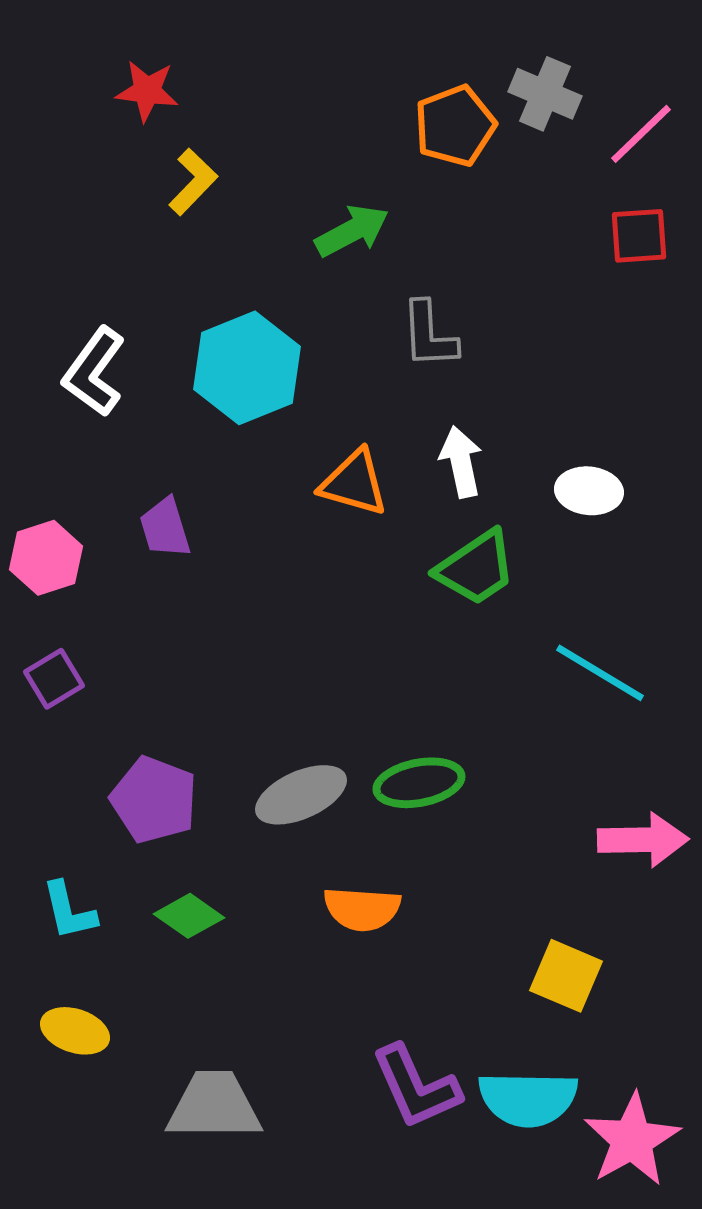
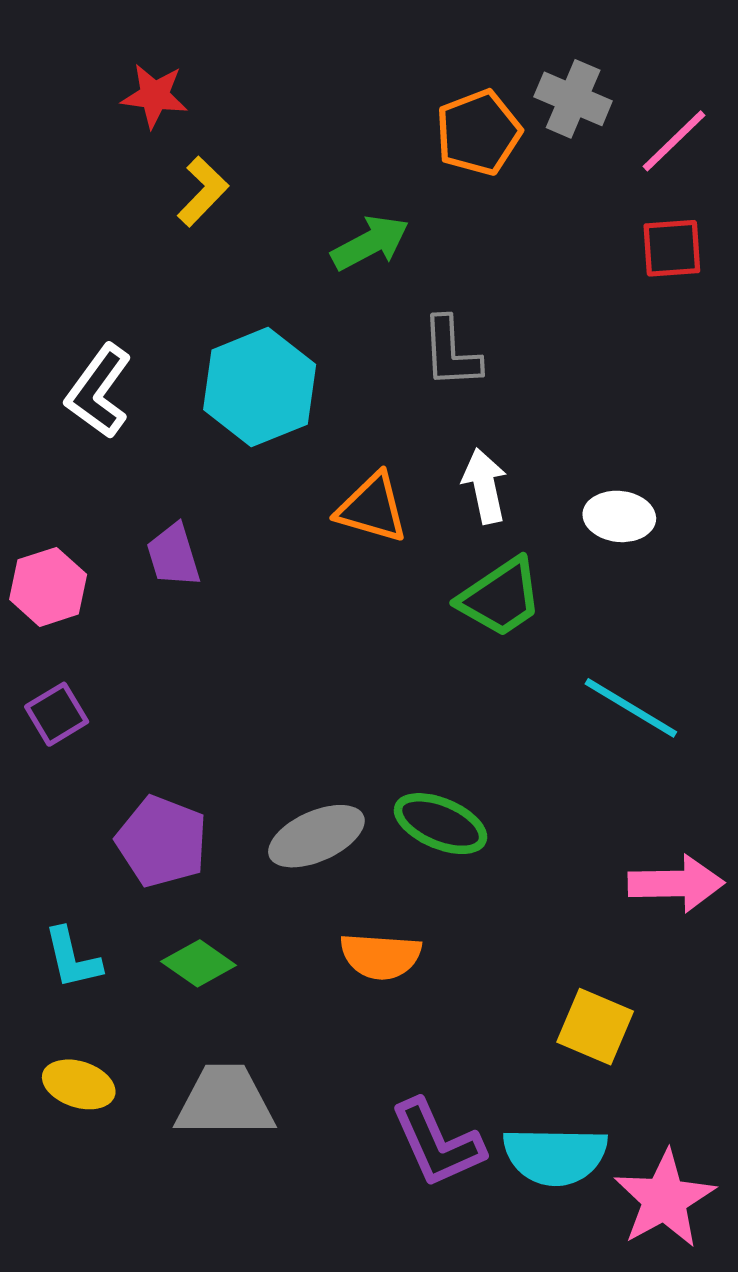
green ellipse: (419, 783) -> (441, 824), turned 34
gray trapezoid: (214, 1106) -> (225, 1101), moved

